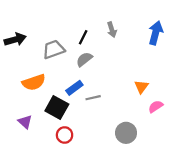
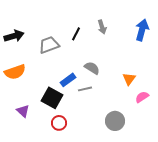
gray semicircle: (84, 59) -> (92, 68), moved, turned 70
orange semicircle: (34, 82) -> (15, 72), moved

